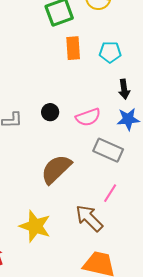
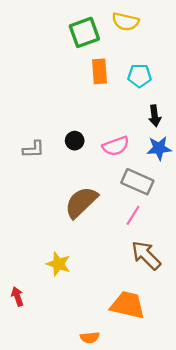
pink line: (110, 193) -> (133, 215), moved
brown arrow: (89, 218) -> (146, 255), moved
yellow star: (35, 226) -> (58, 264), size x0.7

